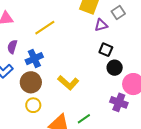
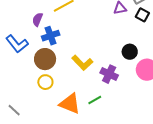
purple semicircle: (12, 47) -> (38, 19), moved
black square: (106, 50) -> (142, 15), moved
purple cross: (119, 102) -> (109, 74), moved

